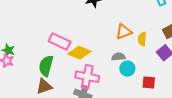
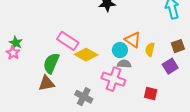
orange triangle: (124, 32) -> (133, 40), turned 48
cyan circle: (127, 69) -> (120, 50), moved
pink cross: (87, 77) -> (113, 79), moved

